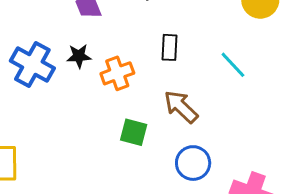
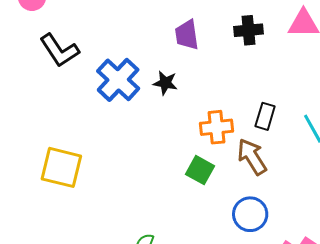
black rectangle: (170, 47) -> (265, 116), moved
orange cross: (117, 73) -> (217, 127), moved

